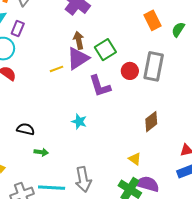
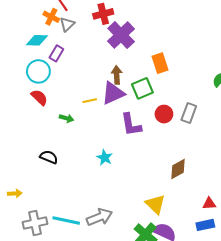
orange rectangle: (152, 20) -> (160, 63), moved
gray rectangle: (154, 66) -> (189, 113), size x0.7
green arrow: (41, 152) -> (67, 118), moved
yellow triangle: (135, 159) -> (155, 204), size x1.5
gray arrow: (83, 179) -> (100, 217), turned -110

